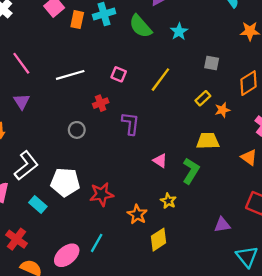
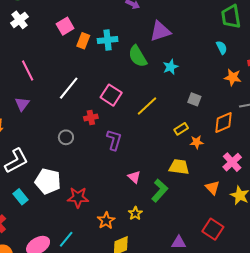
pink square: (119, 74) -> (111, 95), size x1.5
white line: (70, 75) -> (69, 88), turned -45

